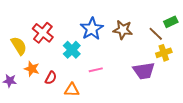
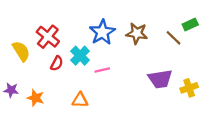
yellow cross: (164, 53) -> (189, 88), moved
orange star: (32, 69) -> (36, 98), moved
pink line: (96, 70) -> (102, 70), moved
red semicircle: (51, 78) -> (57, 63), moved

